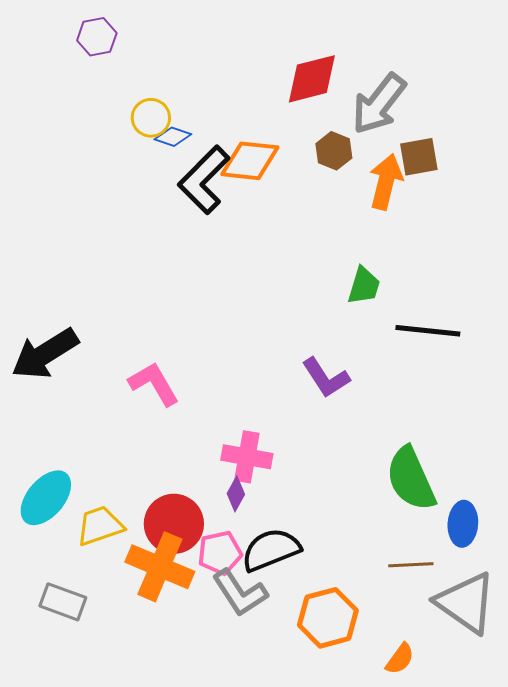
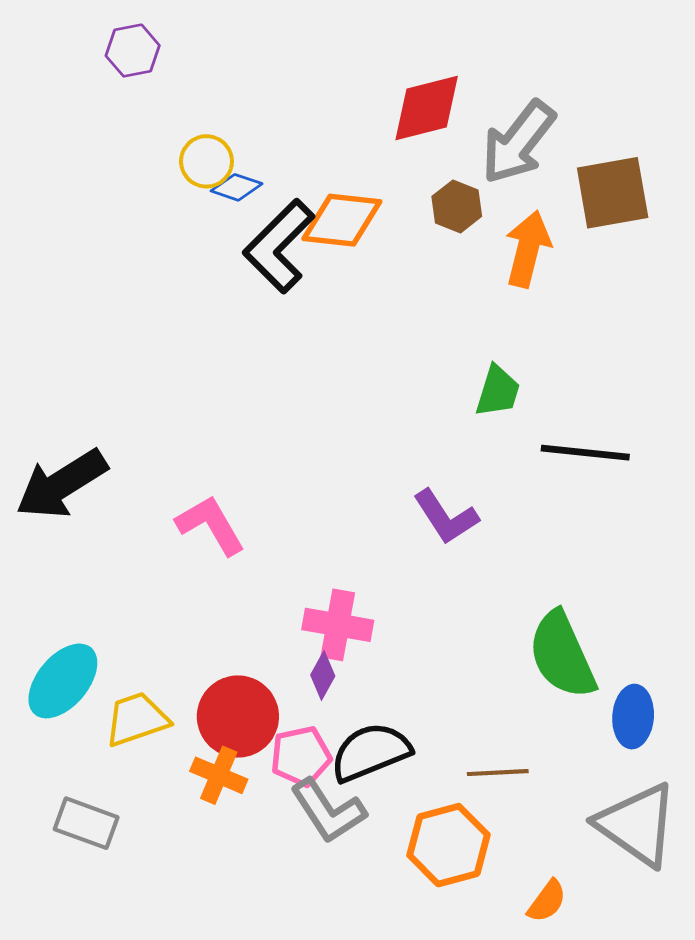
brown square: (419, 157) -> (613, 193), moved, size x1.4
brown line: (411, 565) -> (498, 773), moved
orange cross: (160, 567) -> (219, 775), size x0.6

